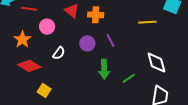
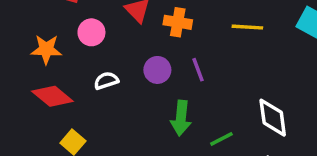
yellow line: (147, 22) -> (247, 27), moved
orange star: (22, 39) -> (46, 49), turned 30
white semicircle: (59, 53) -> (106, 81), turned -152

